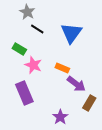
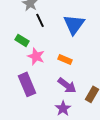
black line: (37, 29) -> (40, 20), turned 32
purple arrow: (76, 84) -> (67, 85), moved

